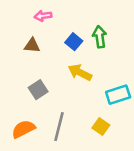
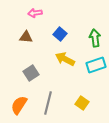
green arrow: (100, 37) -> (95, 38), moved
cyan rectangle: (118, 95) -> (96, 65), moved
orange semicircle: (23, 129) -> (19, 105), turned -30

